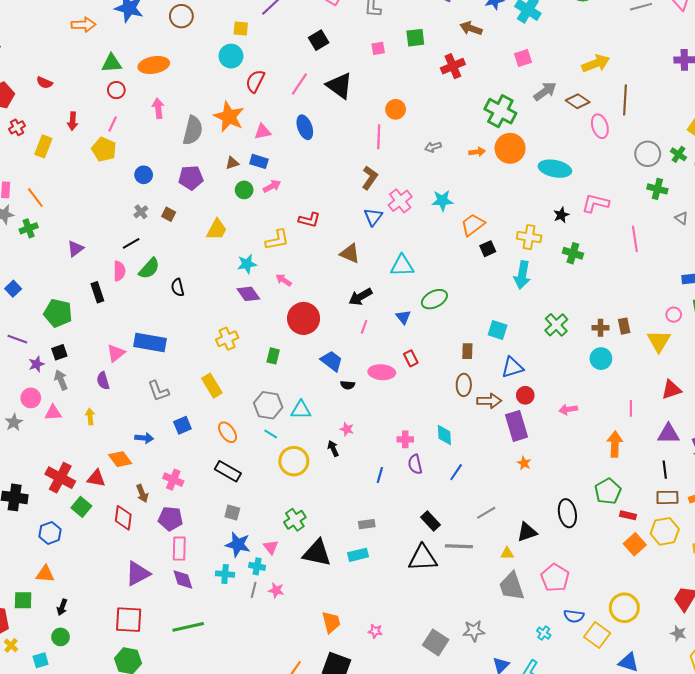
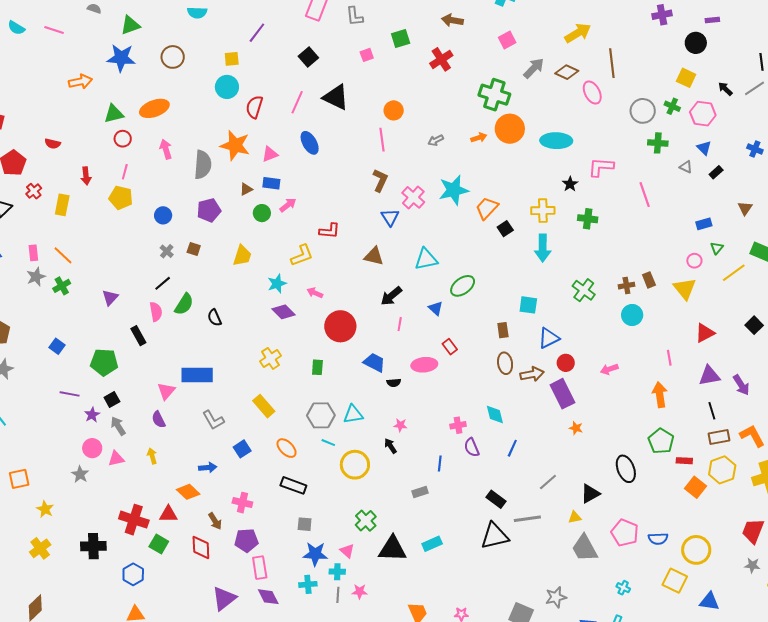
cyan star: (442, 201) -> (454, 190), size x1.4
gray rectangle: (367, 524) -> (420, 492), moved
blue semicircle: (574, 616) -> (658, 539), moved

